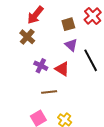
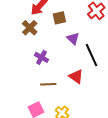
brown square: (68, 24) -> (59, 18), moved
red triangle: (62, 69) -> (76, 76), moved

